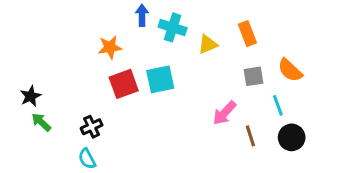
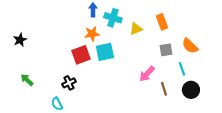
orange star: (110, 47) -> (92, 34), moved
black star: (31, 96) -> (20, 40), moved
black cross: (92, 127) -> (69, 83), moved

